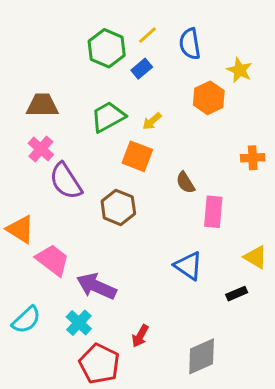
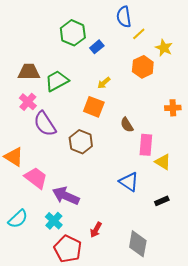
yellow line: (148, 35) -> (139, 34), moved
blue semicircle: (190, 44) -> (124, 17), moved
green trapezoid: (108, 117) -> (57, 81), moved
yellow triangle: (256, 257) -> (163, 162), moved
gray diamond: (202, 356) -> (138, 244), turned -56

